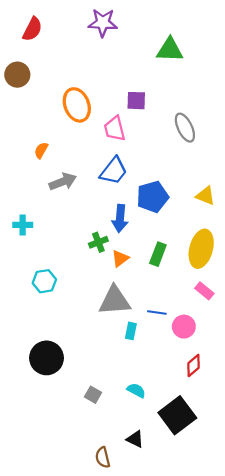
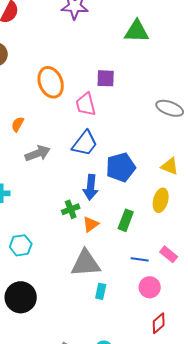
gray ellipse: (185, 128) -> (170, 108), moved, turned -44
yellow ellipse: (201, 249) -> (161, 200), moved, size x0.7
blue line: (157, 313) -> (140, 259), moved
black circle: (47, 358) -> (21, 297), moved

